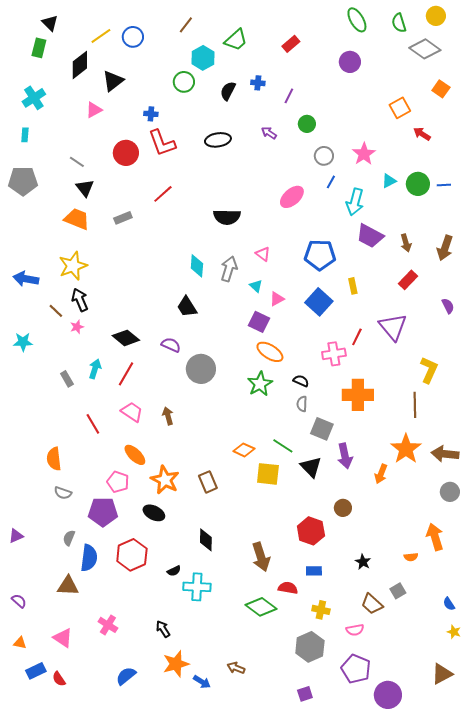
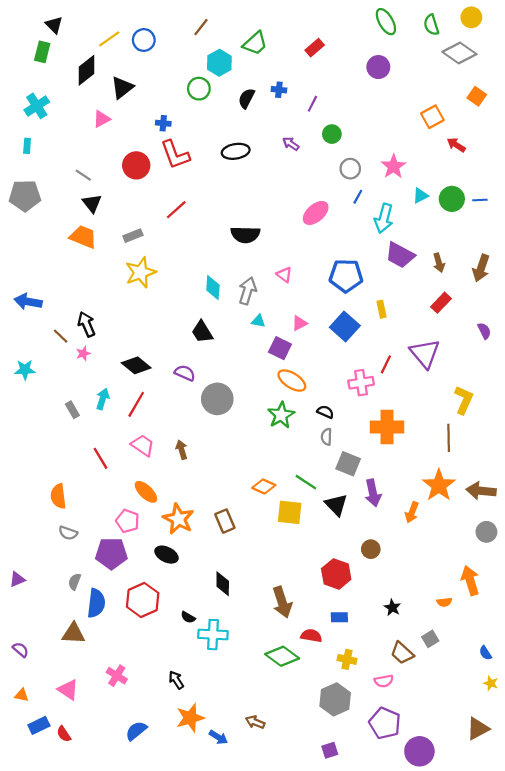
yellow star: (73, 266) -> (141, 272), moved
cyan triangle: (256, 286) -> (258, 321), moved, turned -32
black semicircle: (174, 571) -> (188, 617), turned 56

